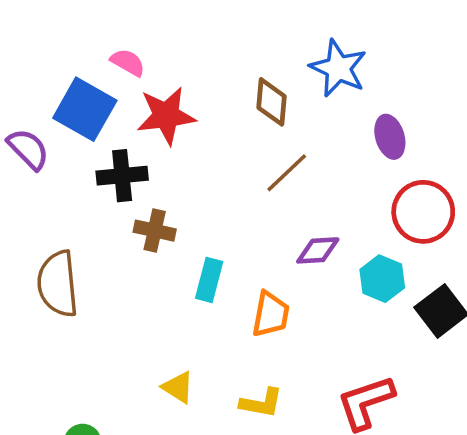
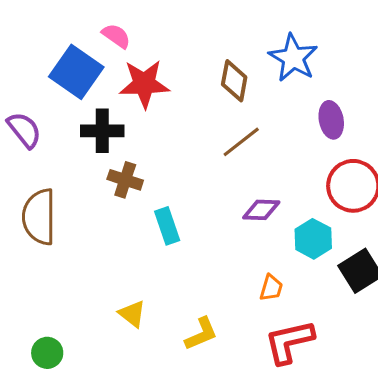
purple semicircle: (28, 149) -> (24, 130), moved
cyan rectangle: (209, 280) -> (167, 226), turned -39
orange trapezoid: (271, 314) -> (271, 288), moved, size x0.7
yellow L-shape: (261, 403) -> (201, 334), turned -39

